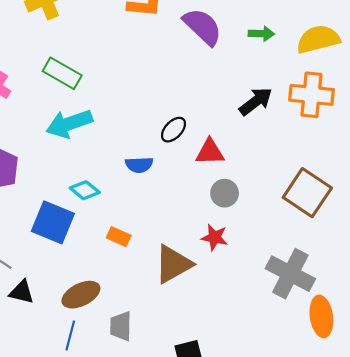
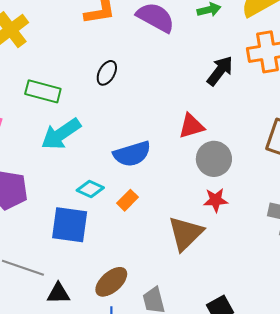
black ellipse: (174, 130) -> (107, 73), moved
blue semicircle: (139, 165) -> (132, 154), size x1.5
gray circle: (225, 193) -> (214, 159), size x1.4
orange rectangle: (119, 237) -> (127, 200), moved, turned -55

